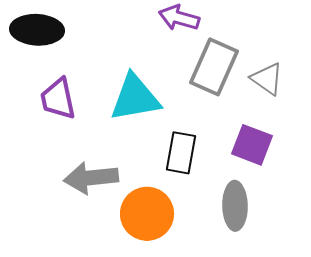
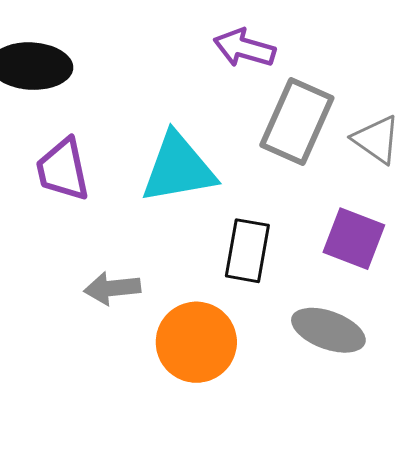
gray arrow: (91, 178) -> (112, 288), size x0.7
gray ellipse: (235, 206) -> (328, 330), turned -69

